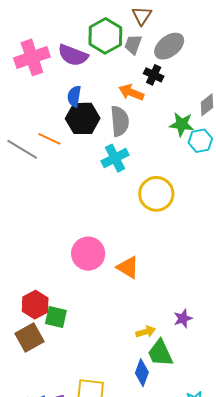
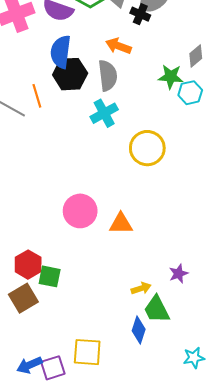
black cross: (154, 75) -> (140, 14), moved
blue semicircle: (74, 96) -> (61, 52), size x1.5
orange line: (49, 139) -> (37, 96), turned 50
orange triangle: (128, 267) -> (121, 224), turned -30

